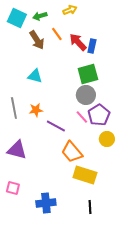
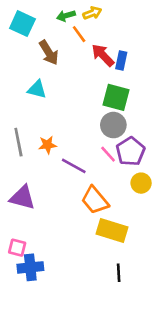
green arrow: (40, 16) -> (66, 16), moved
orange line: (57, 34) -> (79, 34), moved
green square: (88, 74) -> (116, 97), turned 30
cyan triangle: (35, 76) -> (37, 89), moved
blue cross: (46, 203) -> (30, 267), moved

